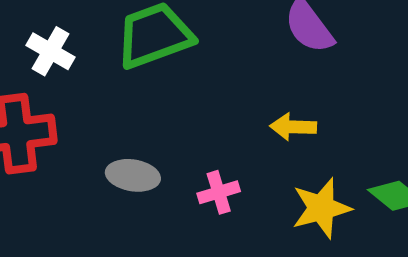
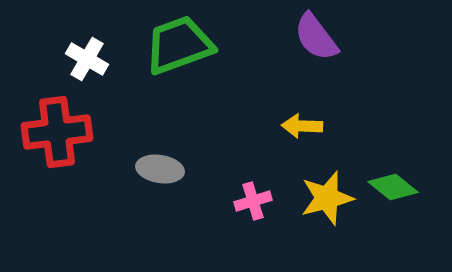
pink cross: (219, 192) -> (253, 201), moved

